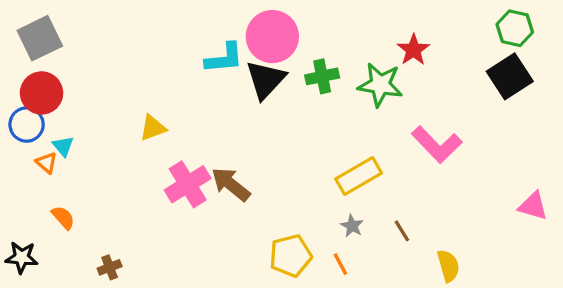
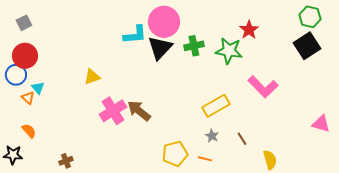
gray square: (40, 38) -> (24, 23), size x0.6
orange semicircle: (63, 218) -> (29, 131), moved
orange line: (340, 264) -> (205, 159), turned -48

